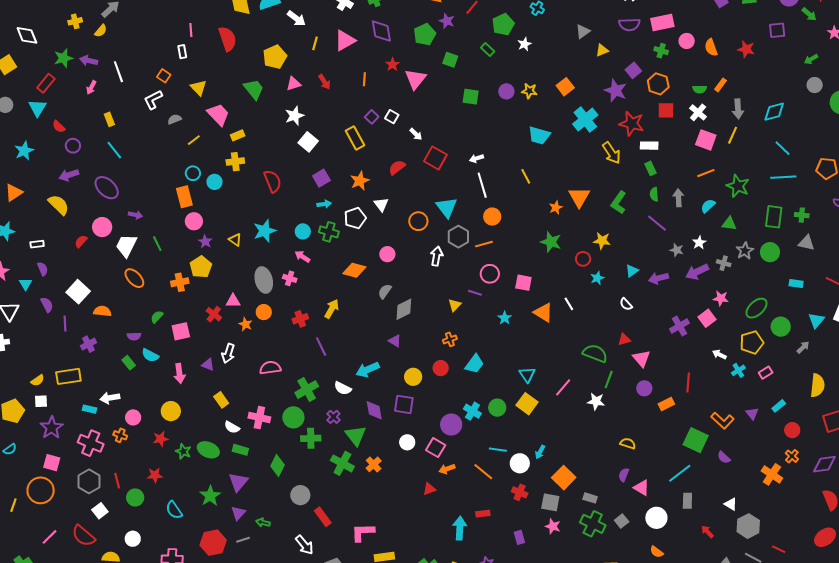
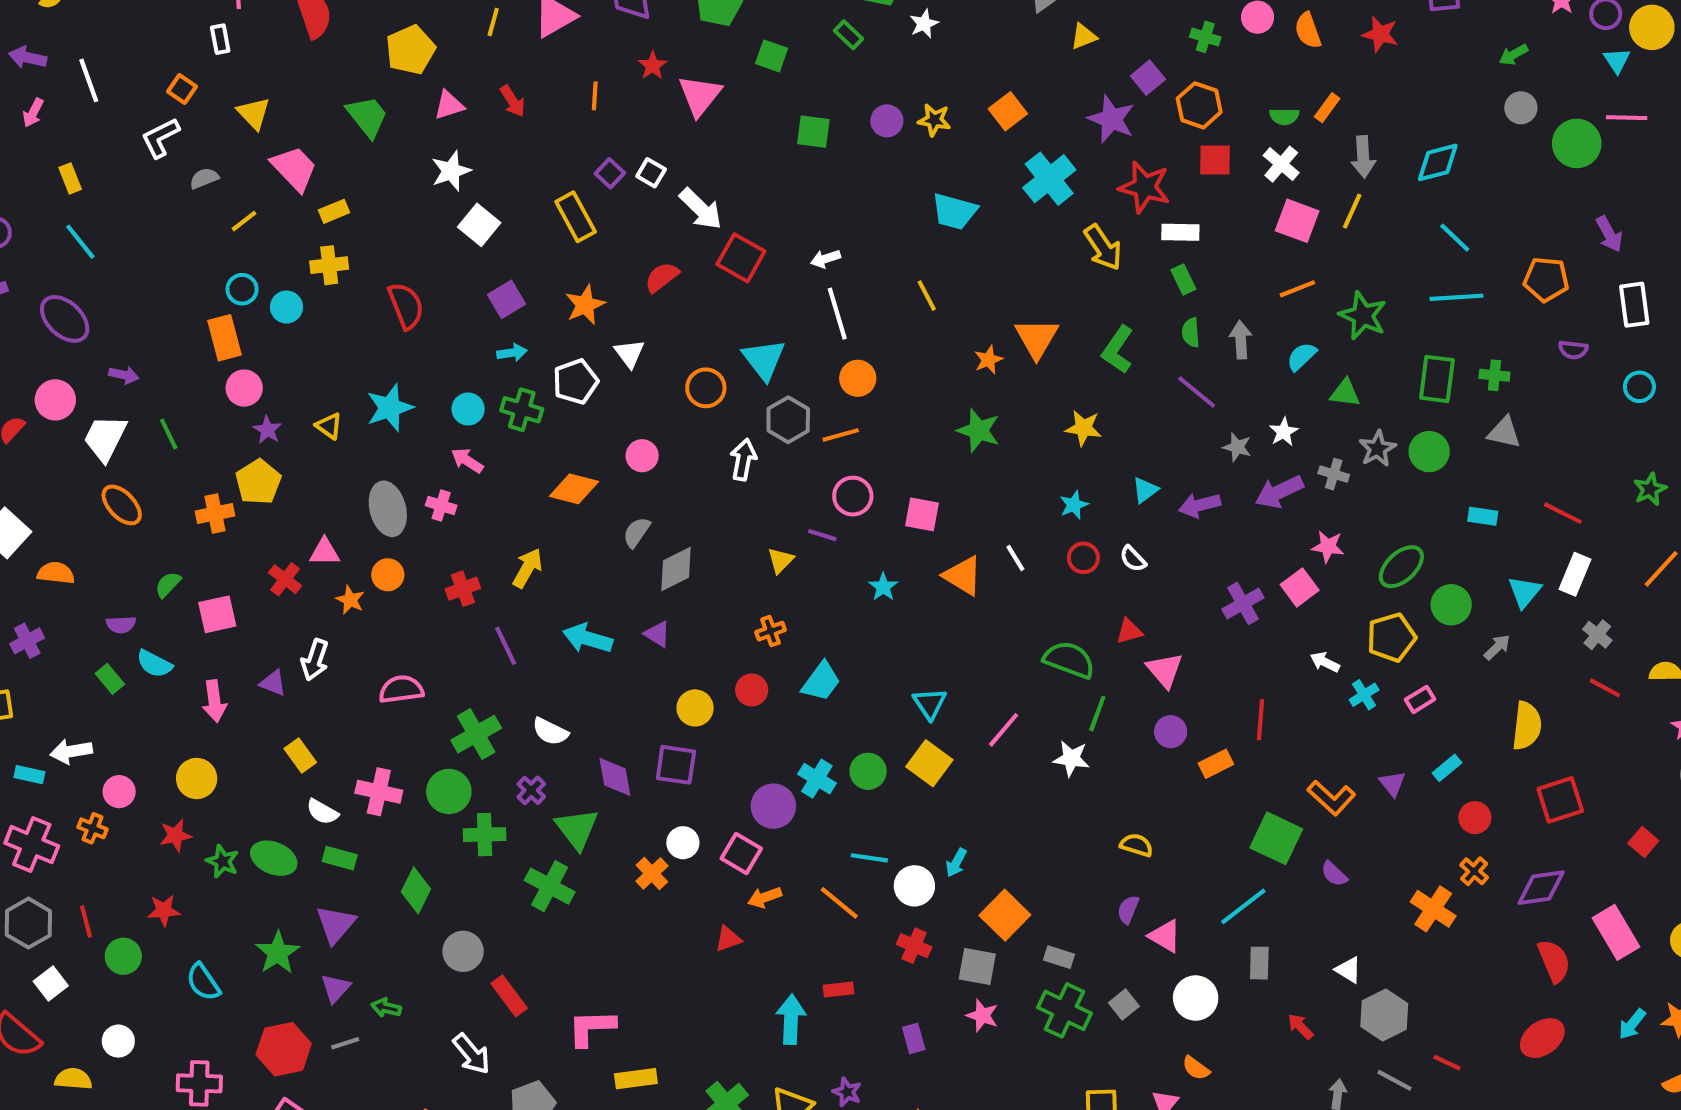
white arrow: (416, 134) -> (701, 209), size x1.6
red circle: (583, 259) -> (1083, 558), moved
cyan arrow: (368, 370) -> (588, 638), moved, turned 40
orange cross: (374, 464) -> (652, 874), moved

